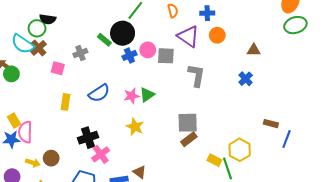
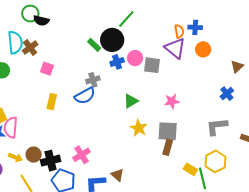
orange semicircle: (173, 11) -> (179, 31), moved
green circle: (37, 28) -> (30, 14), moved
cyan semicircle: (23, 44) -> (15, 42), turned -135
brown triangle: (254, 50) -> (237, 67), turned -48
gray cross: (80, 53) -> (93, 80), moved
gray L-shape: (196, 75) -> (217, 126), moved, turned -110
pink star: (132, 96) -> (172, 101), moved
yellow star: (135, 127) -> (139, 128), moved
black cross: (88, 138) -> (51, 161), moved
brown rectangle: (189, 139) -> (168, 147), turned -42

